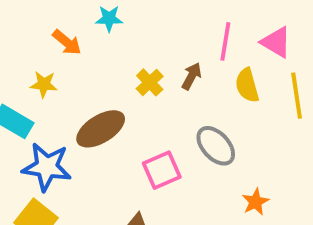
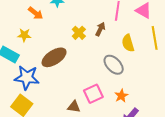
yellow semicircle: (247, 85) -> (128, 43), moved
pink square: (162, 170) -> (93, 94), moved
orange star: (255, 202) -> (121, 96), moved

